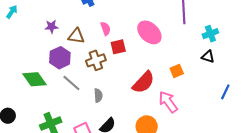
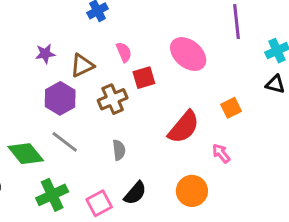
brown triangle: (76, 36) -> (82, 65), turned -30
green diamond: (34, 79) -> (26, 154), moved
gray line: (71, 83) -> (65, 142), moved
pink arrow: (168, 102) -> (221, 153), size x0.6

